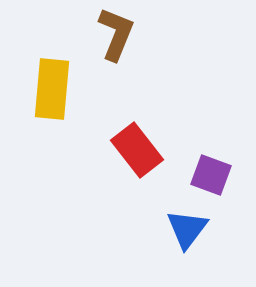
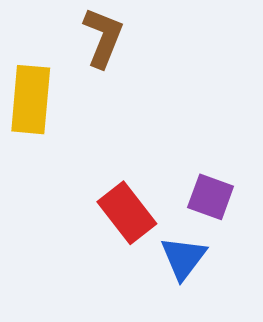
red rectangle: (137, 150) -> (127, 213), moved

